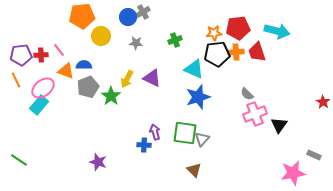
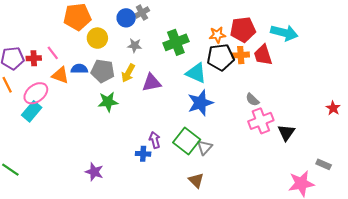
green cross: (175, 40) -> (176, 42), size x1.6
purple triangle: (152, 78) -> (152, 83), turned -36
yellow arrow: (127, 79) -> (128, 73), moved
gray pentagon: (88, 87) -> (103, 71), moved, turned 30
green star: (111, 96) -> (108, 102), turned 30
green square: (185, 133) -> (187, 141), turned 30

